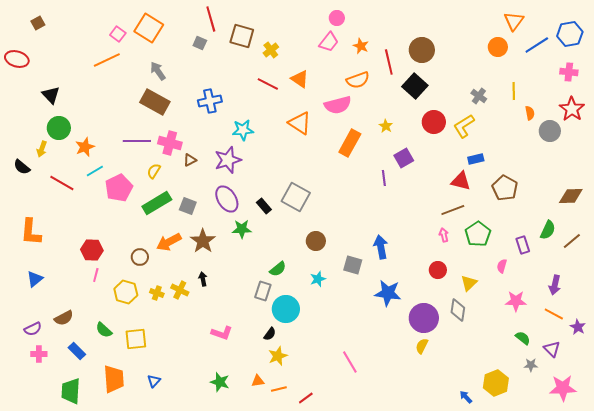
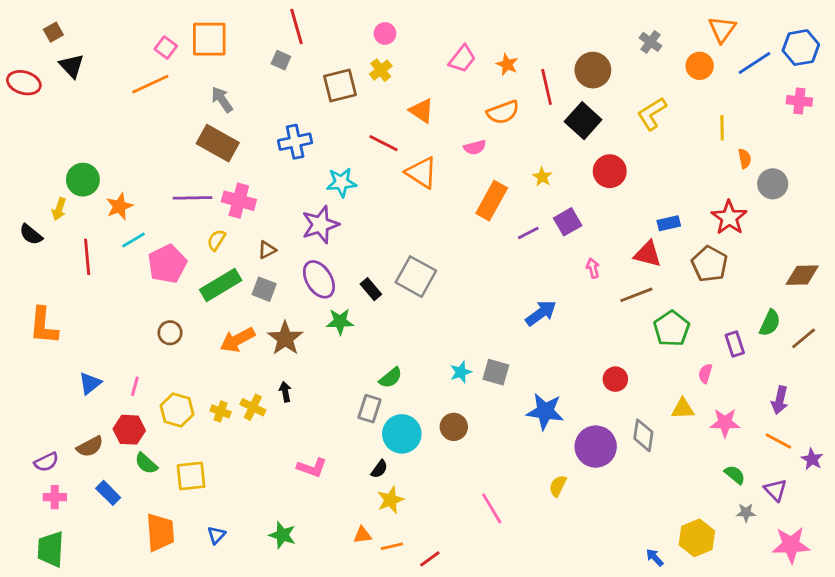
pink circle: (337, 18) -> (385, 34), moved
orange square: (149, 28) -> (209, 39), turned -32
brown square: (242, 36) -> (340, 85), moved, turned -30
red line: (268, 84) -> (384, 143), moved
black triangle: (51, 95) -> (72, 66), moved
gray cross: (479, 96) -> (650, 42), moved
pink semicircle: (338, 105) -> (475, 147), size x0.6
red star: (572, 109) -> (729, 218), moved
yellow L-shape: (464, 126) -> (652, 114), moved
brown triangle: (190, 160) -> (267, 250), moved
purple line: (384, 178) -> (528, 233), moved, turned 70
red line: (62, 183) -> (87, 257), turned 55
pink arrow: (444, 235) -> (593, 268), moved
brown circle: (316, 241) -> (454, 427), moved
blue arrow: (381, 247) -> (541, 313), moved, turned 65
red hexagon: (92, 250) -> (129, 430), moved
brown circle: (140, 257) -> (170, 333), moved
blue triangle: (35, 279) -> (90, 383), moved
cyan star: (318, 279) -> (461, 372), moved
yellow triangle: (469, 283) -> (683, 409), moved, turned 42
yellow semicircle: (422, 346) -> (558, 486), moved
green star: (220, 382) -> (282, 535), moved
green trapezoid: (71, 391) -> (51, 549), moved

